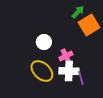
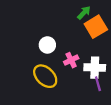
white cross: (69, 71) -> (95, 68), moved
purple line: (81, 78) -> (98, 84), moved

